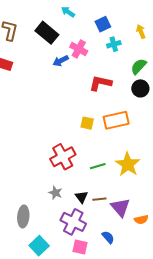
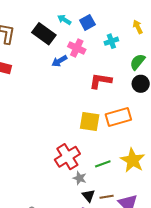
cyan arrow: (68, 12) -> (64, 20), moved
blue square: (103, 24) -> (87, 22), moved
yellow square: (87, 123) -> (90, 121), size x1.5
gray star: (55, 193) -> (80, 178), moved

